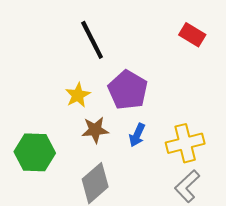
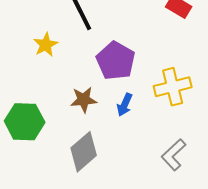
yellow star: (78, 95) -> (46, 45), moved
yellow cross: (185, 143) -> (173, 87), moved

